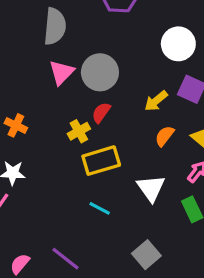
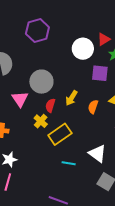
pink triangle: (62, 72) -> (20, 99), moved
yellow arrow: (156, 101) -> (71, 98), moved
white triangle: (151, 188) -> (97, 154), moved

